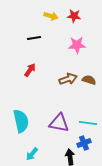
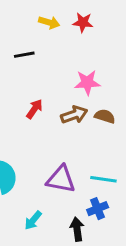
pink star: (77, 45) -> (87, 83), moved
red arrow: (30, 70) -> (34, 109), moved
cyan arrow: (32, 154) -> (33, 220), moved

